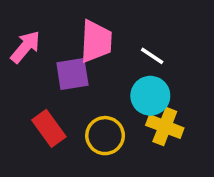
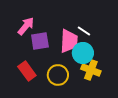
pink trapezoid: (96, 41) -> (69, 41), moved
pink arrow: (25, 47) -> (26, 26), moved

